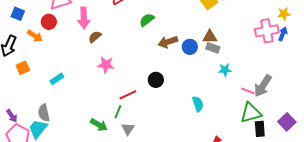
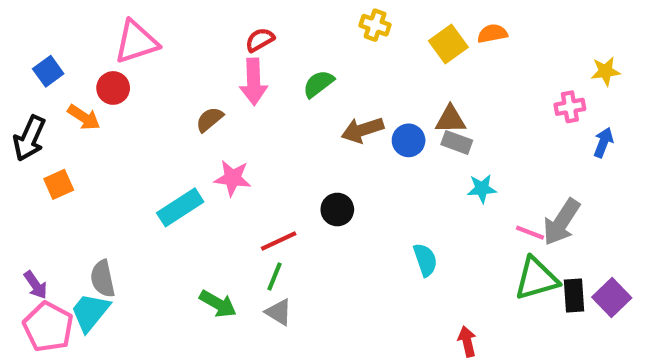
blue square: (18, 14) -> (48, 71), turned 32
pink arrow: (84, 18) -> (254, 82), moved
pink cross: (267, 31) -> (570, 107), size x0.6
blue arrow: (283, 34) -> (603, 142), moved
cyan rectangle: (57, 79) -> (180, 207), moved, size x1.5
green line: (118, 112) -> (274, 277), moved
gray triangle: (128, 129) -> (279, 312), turned -32
black rectangle: (260, 129) -> (574, 295), moved

